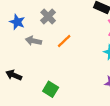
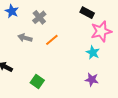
blue star: (17, 22) -> (12, 11), moved

